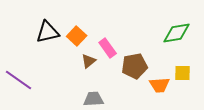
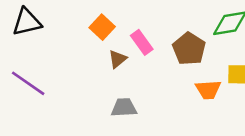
black triangle: (48, 32) -> (27, 22), moved
brown pentagon: (135, 66) -> (189, 49), moved, turned -30

